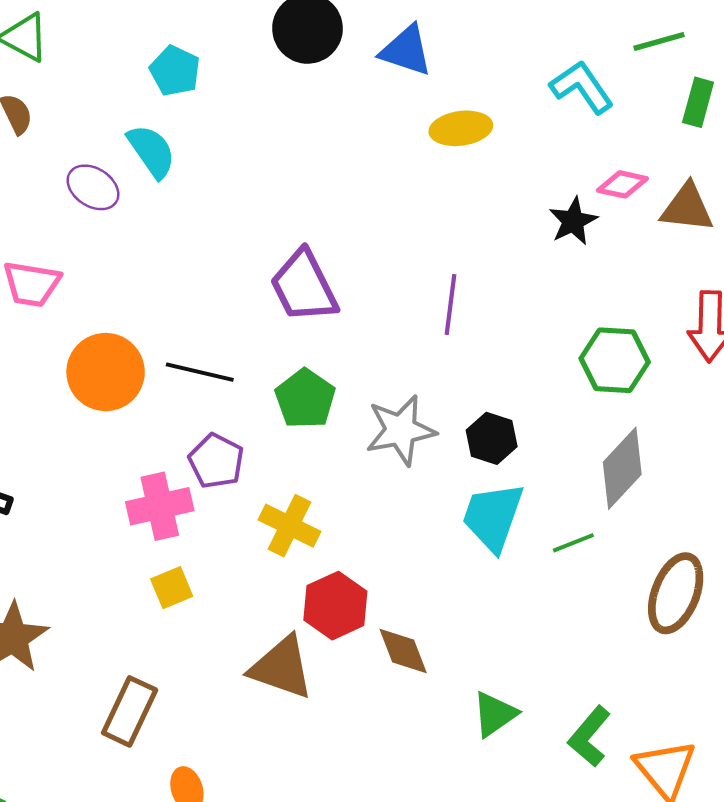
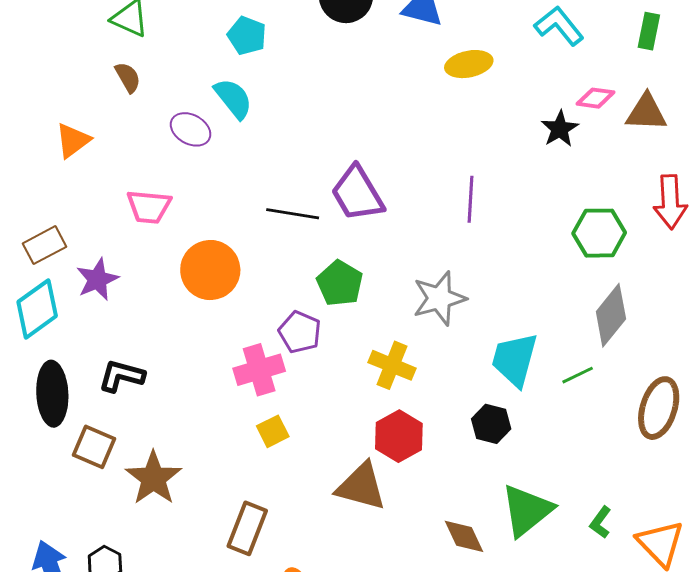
black line: (200, 372) -> (293, 214), moved
green pentagon: (305, 399) -> (340, 283), moved
black hexagon: (492, 438) -> (491, 424), moved
yellow cross: (290, 526) -> (392, 365), moved
brown diamond: (403, 651) -> (464, 536), moved
green triangle: (495, 714) -> (527, 510), size x1.5
green L-shape: (589, 736) -> (600, 522), size x0.7

